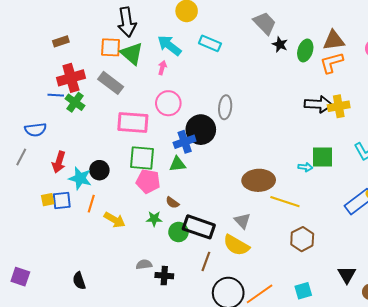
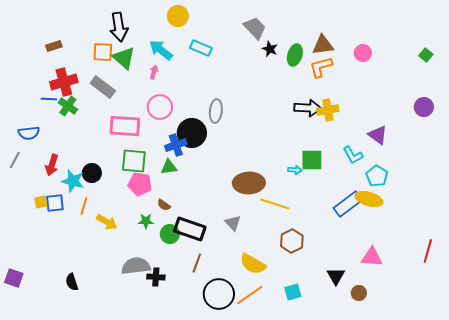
yellow semicircle: (236, 245) -> (253, 264), moved
gray semicircle: (144, 264) -> (136, 266), size x1.8

